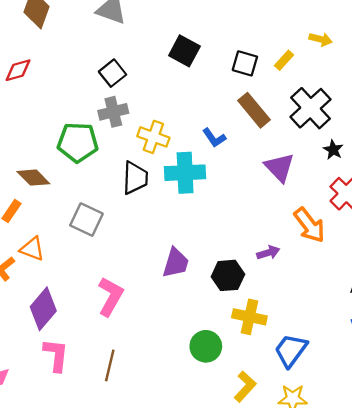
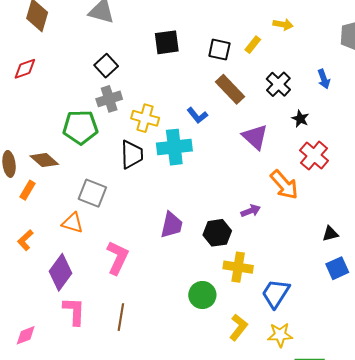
black square: (184, 51) -> (167, 42), turned -32
black cross: (310, 108) -> (278, 84), size x0.7
orange triangle: (32, 249) -> (73, 223), moved

